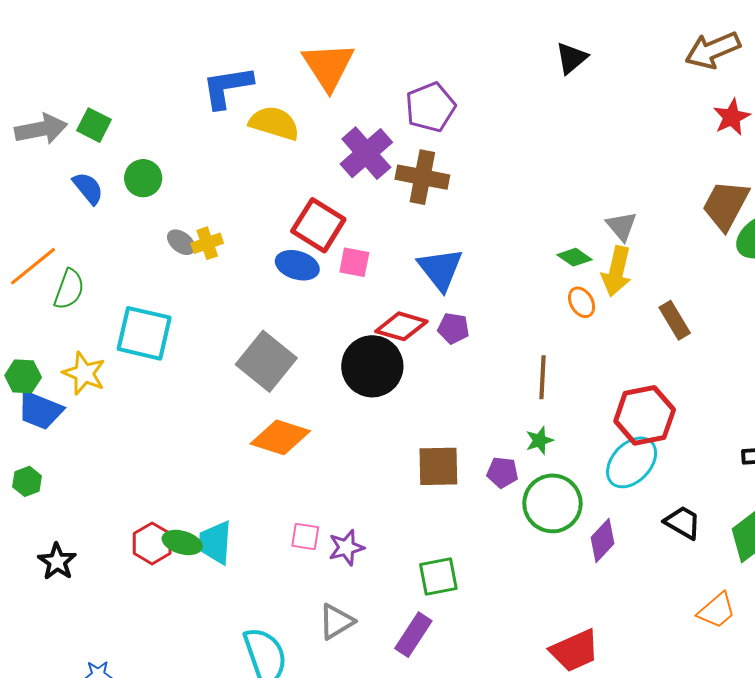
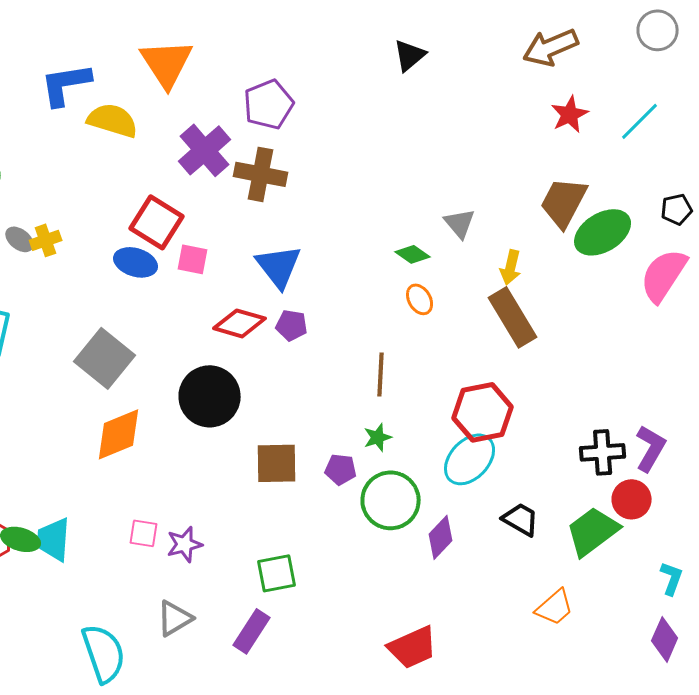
yellow arrow: (617, 271) -> (511, 267), moved, size x0.7
brown rectangle: (675, 320) -> (513, 317), size x1.5
black circle: (372, 366) -> (210, 396), moved
orange diamond: (280, 437) -> (119, 434), turned -40

